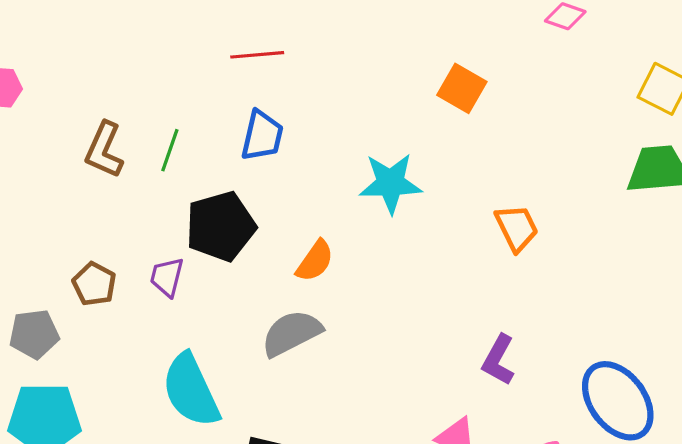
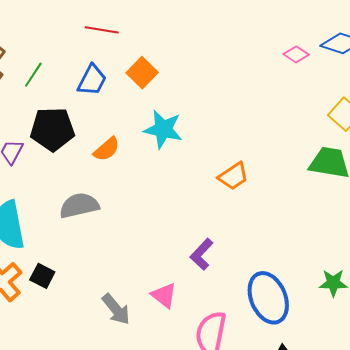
orange square: (462, 88) -> (142, 73), moved
orange trapezoid: (517, 228) -> (233, 176), turned 68
orange semicircle: (315, 261) -> (107, 149), moved

